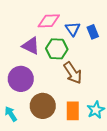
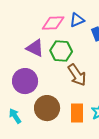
blue triangle: (73, 29) -> (77, 20), moved, turned 42

